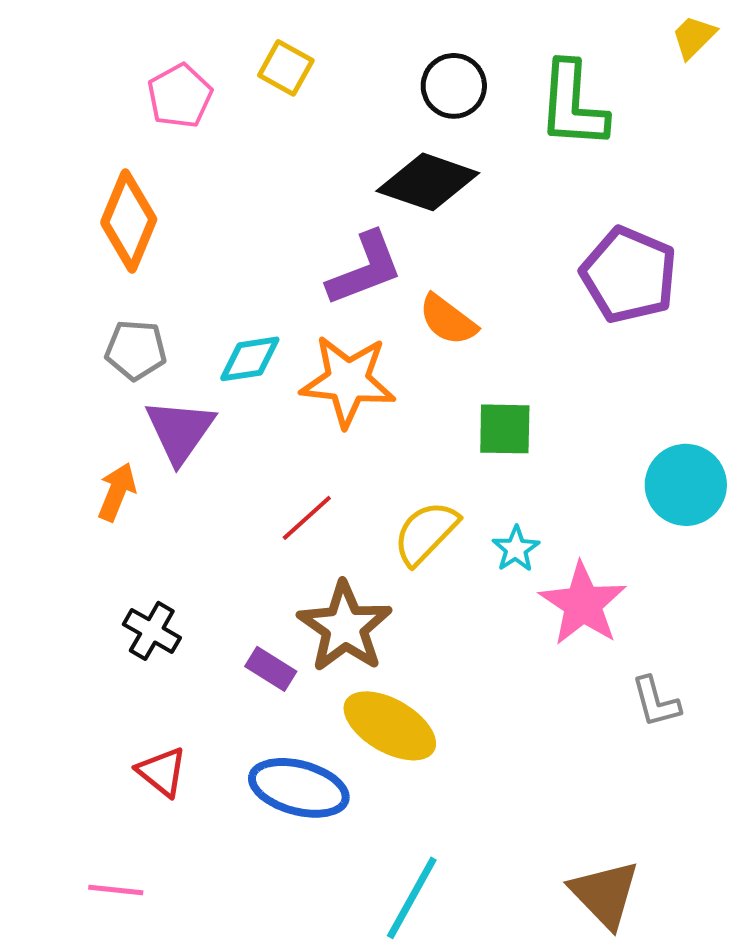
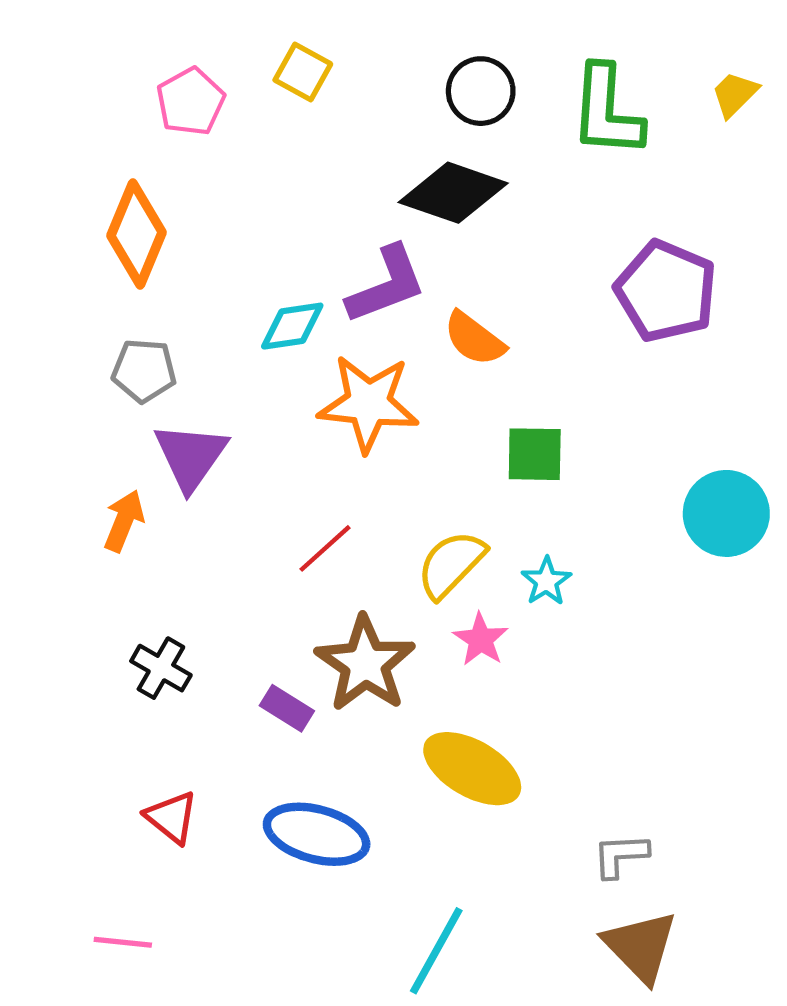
yellow trapezoid: (694, 37) -> (735, 94), moved
cyan diamond: (250, 359) -> (292, 326), moved
pink star: (583, 604) -> (481, 639), moved, size x0.6
gray L-shape: (656, 702) -> (620, 855), moved, turned 102
yellow ellipse: (390, 726) -> (472, 769), moved

